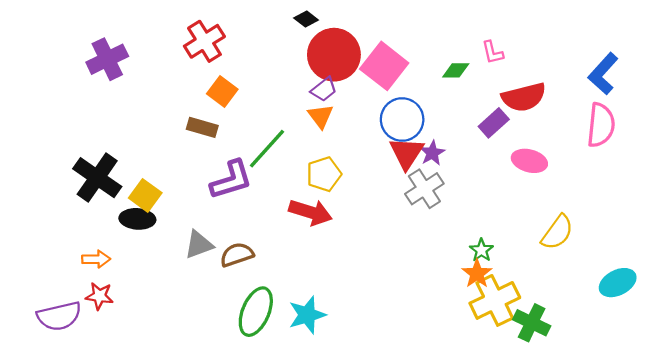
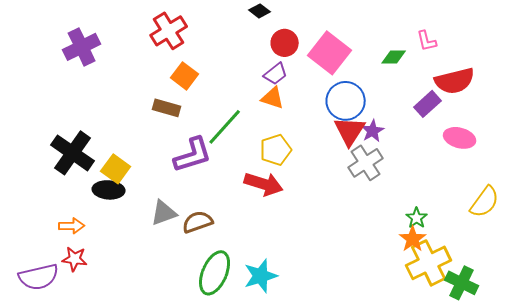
red circle: (334, 55) -> (285, 43), size x0.6
orange triangle: (321, 116) -> (273, 98), turned -35

